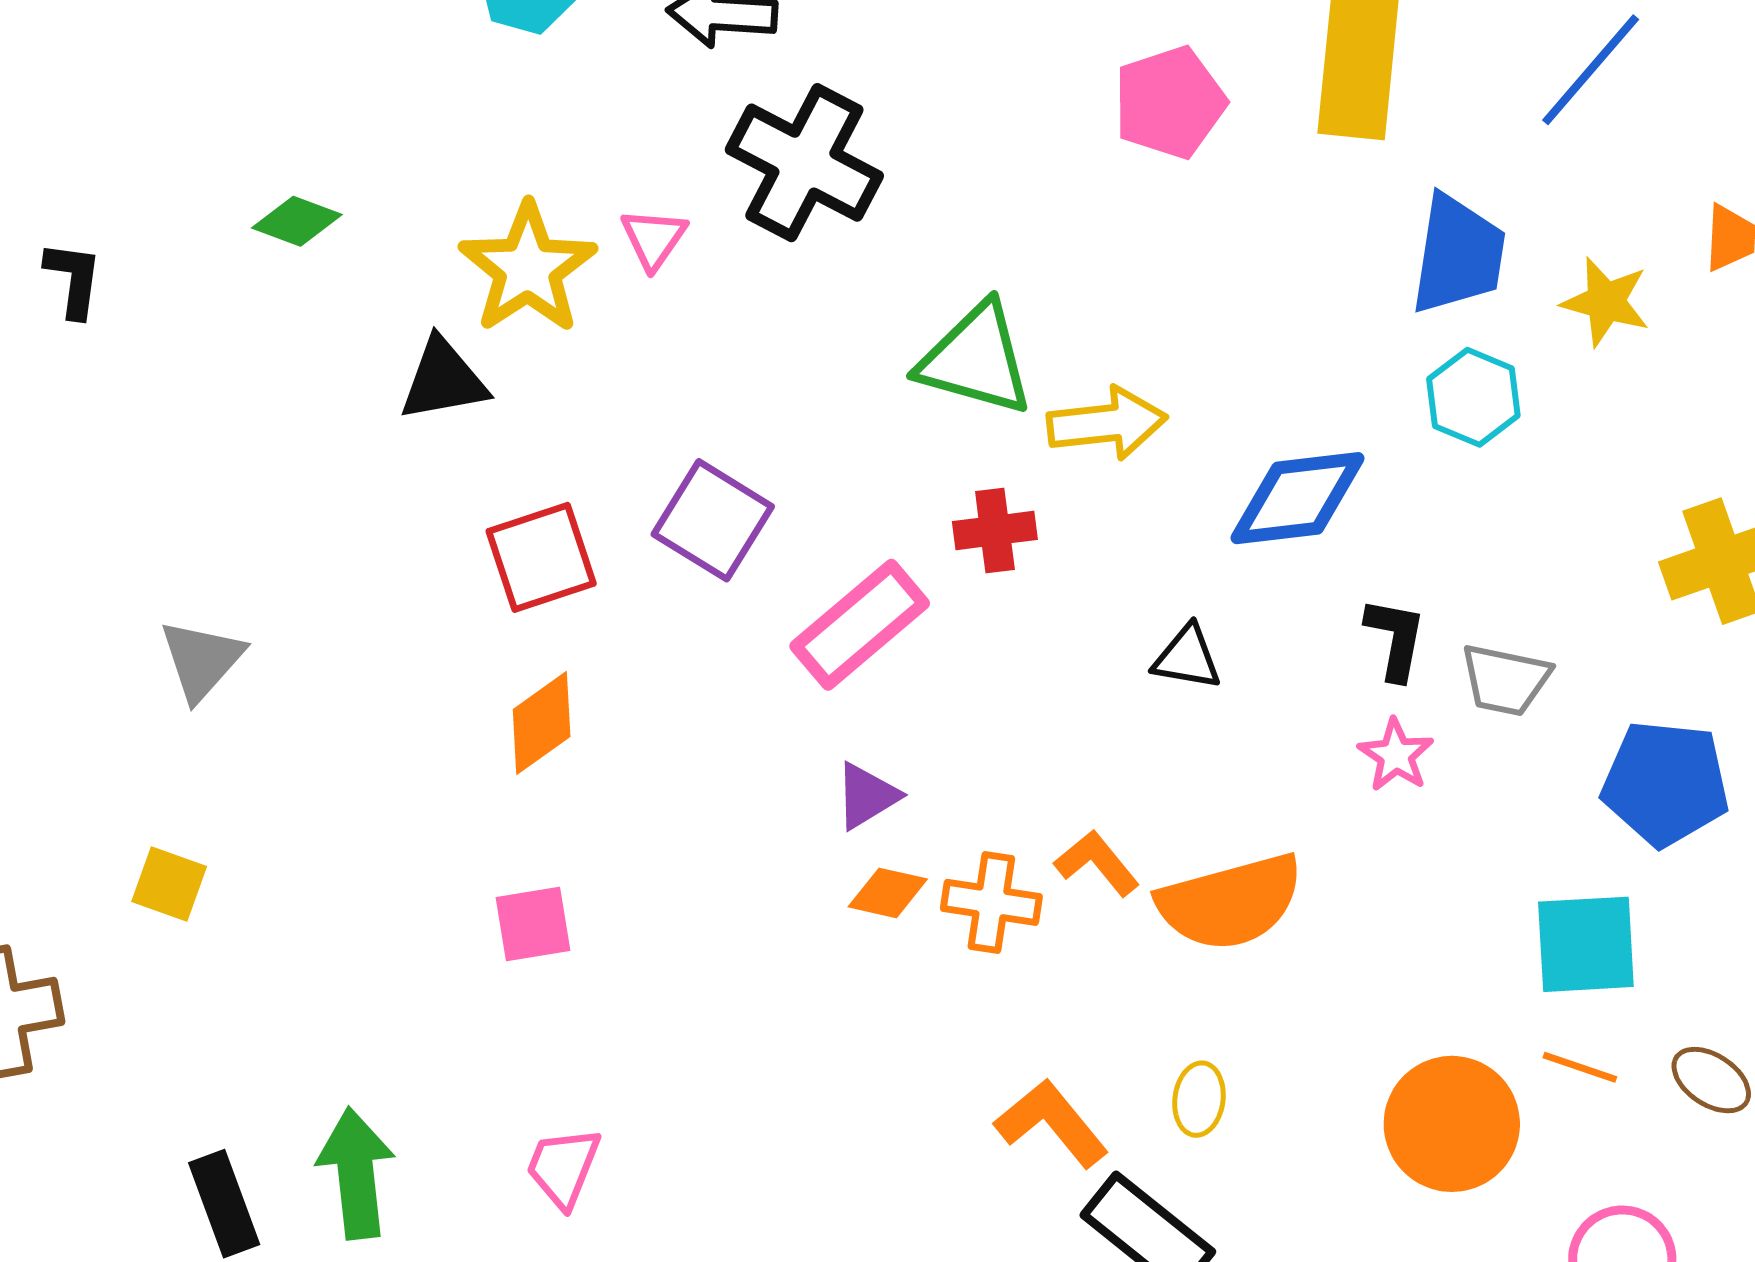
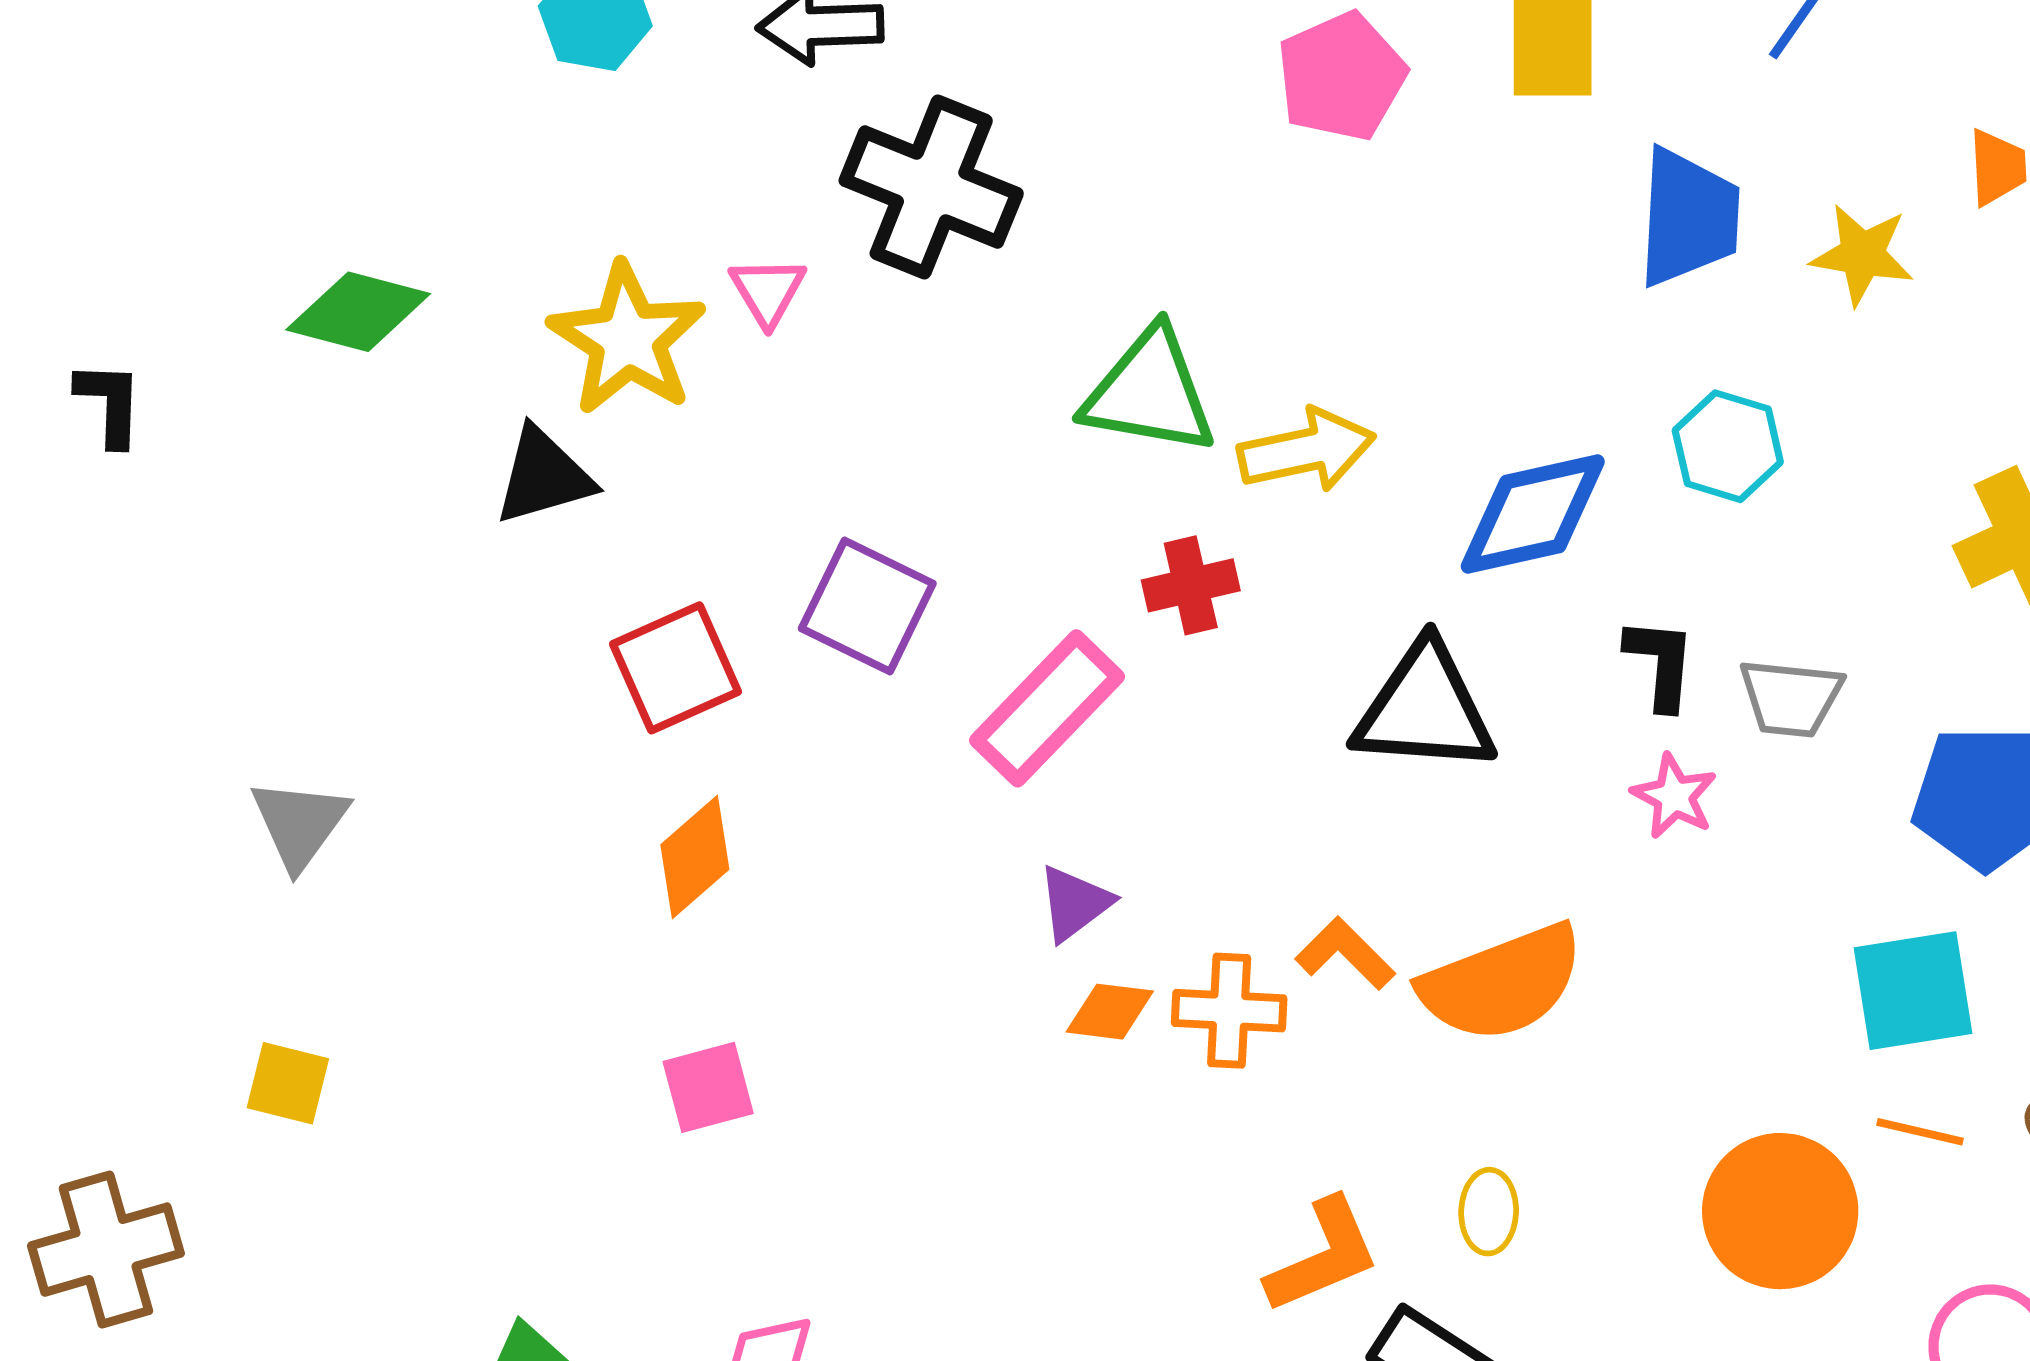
green diamond: (297, 221) -> (358, 312), size x1.4
cyan hexagon: (1473, 397) -> (1728, 446), moved
black triangle: (1187, 658) -> (1425, 709), size x1.8
orange L-shape: (1052, 1123) -> (1323, 1256), turned 112

